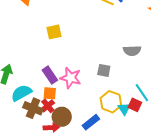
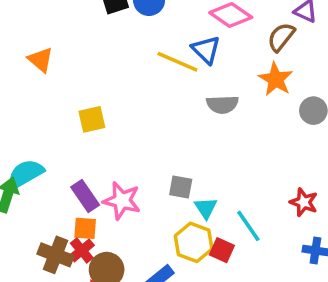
gray semicircle: (132, 51) -> (222, 104), moved
cyan semicircle: (21, 93) -> (26, 174), moved
red square: (135, 105) -> (222, 250), moved
cyan triangle: (124, 109) -> (206, 208), moved

